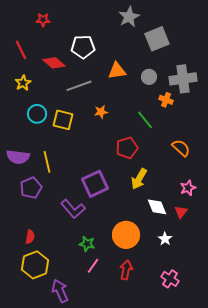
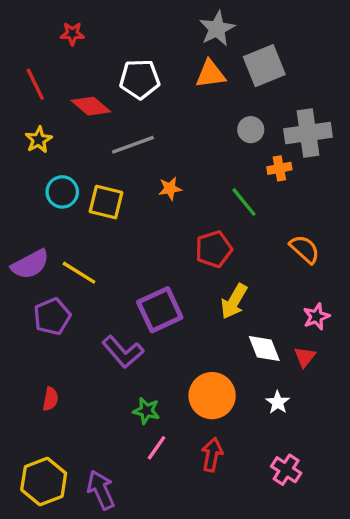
orange triangle: (117, 71) -> (210, 74), moved
orange cross: (166, 100) -> (279, 168), turned -32
purple semicircle: (18, 157) -> (30, 264), turned -35
yellow line: (47, 162) -> (79, 273), turned -45
yellow hexagon: (35, 265) -> (44, 481), moved

